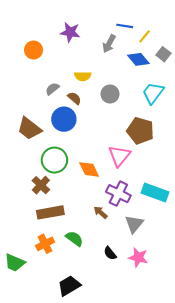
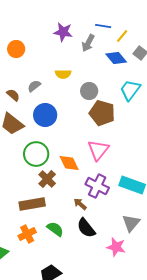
purple star: (70, 32) -> (63, 32), moved
brown semicircle: (74, 98) -> (13, 95), moved
brown pentagon: (140, 131) -> (102, 113), moved
brown cross: (41, 185) -> (47, 179), moved
gray triangle: (134, 224) -> (131, 223), moved
black semicircle: (110, 253) -> (86, 228), moved, size x1.5

